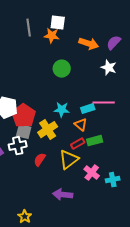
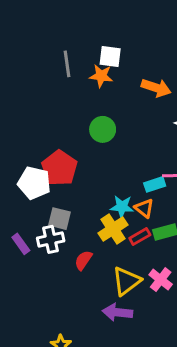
green circle: (62, 69) -> (103, 129), moved
cyan star: (62, 110) -> (122, 207), moved
red pentagon: (24, 116) -> (59, 168), moved
yellow cross: (48, 130) -> (113, 229), moved
yellow triangle: (69, 160) -> (126, 281), moved

